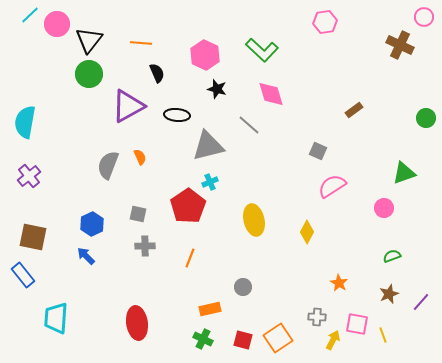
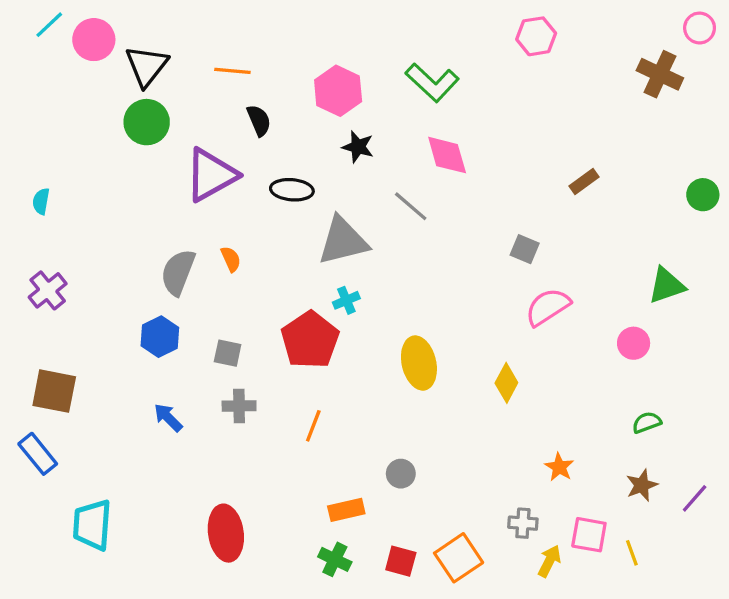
cyan semicircle: (25, 122) -> (41, 201), size x0.5
blue hexagon: (92, 224) -> (160, 337), moved
blue arrow: (86, 256) -> (168, 418), moved

